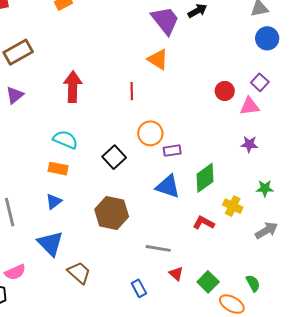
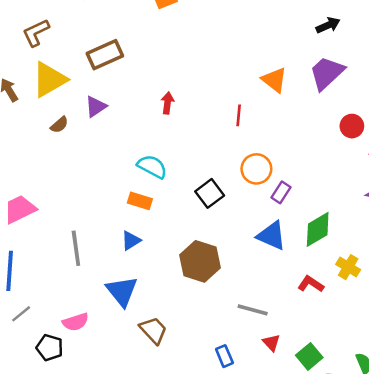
purple trapezoid: (165, 20) -> (327, 73), moved, turned -100
red arrow: (73, 87) -> (167, 103), size x0.6
purple rectangle: (172, 151) -> (281, 192), turned -54

